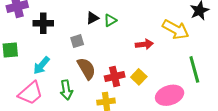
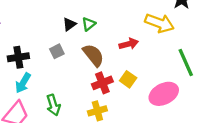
black cross: (43, 23) -> (18, 57), moved
brown semicircle: (86, 69) -> (93, 55), moved

